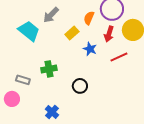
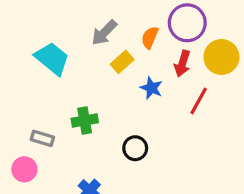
gray arrow: (51, 15) -> (104, 33), moved
red line: (119, 57) -> (199, 101), turned -36

